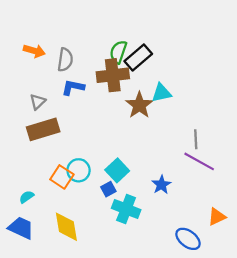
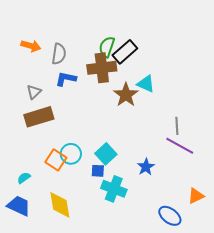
cyan triangle: (161, 93) -> (146, 84), turned 36
blue square: (108, 189) -> (98, 171), turned 32

